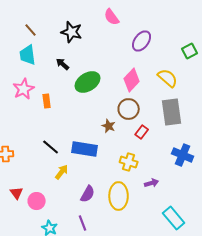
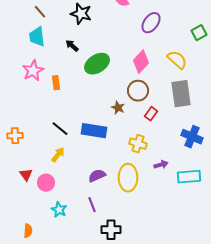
yellow arrow: (62, 172) -> (58, 155), moved
purple semicircle: (88, 194) -> (97, 176), turned -144
cyan rectangle: (174, 218) -> (189, 177), moved, turned -55

